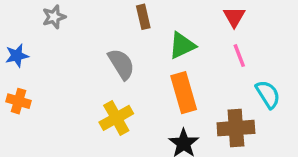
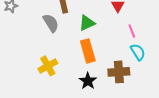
pink line: (239, 56) -> (132, 31), moved
gray semicircle: (121, 64) -> (51, 23), moved

